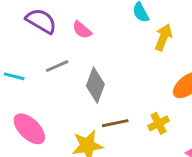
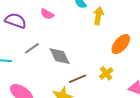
pink semicircle: (82, 30) -> (47, 14), moved
gray diamond: (95, 85) -> (60, 56), turned -35

